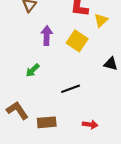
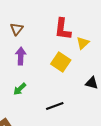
purple arrow: (47, 36) -> (21, 56), moved

